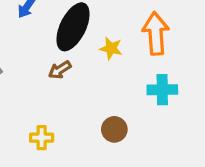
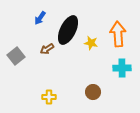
brown arrow: (60, 70) -> (47, 49), moved

